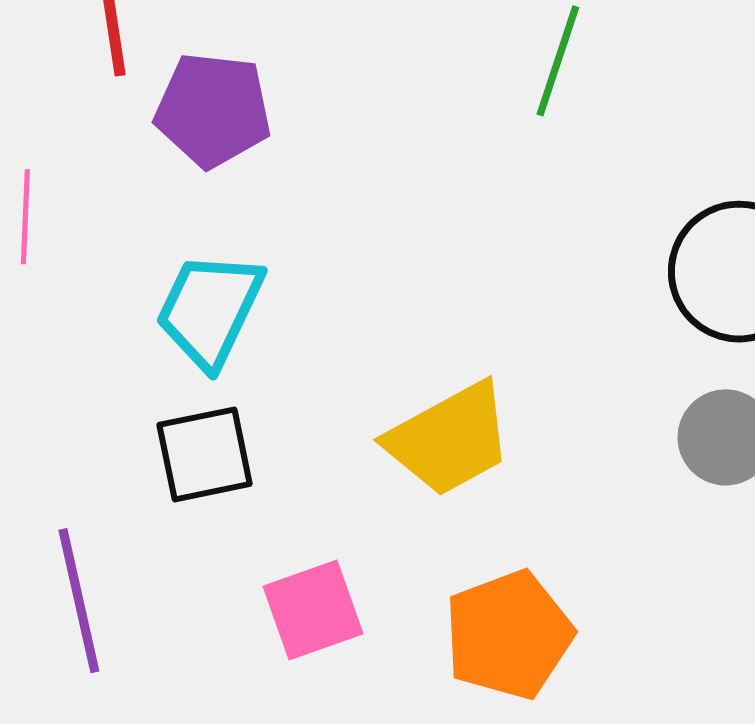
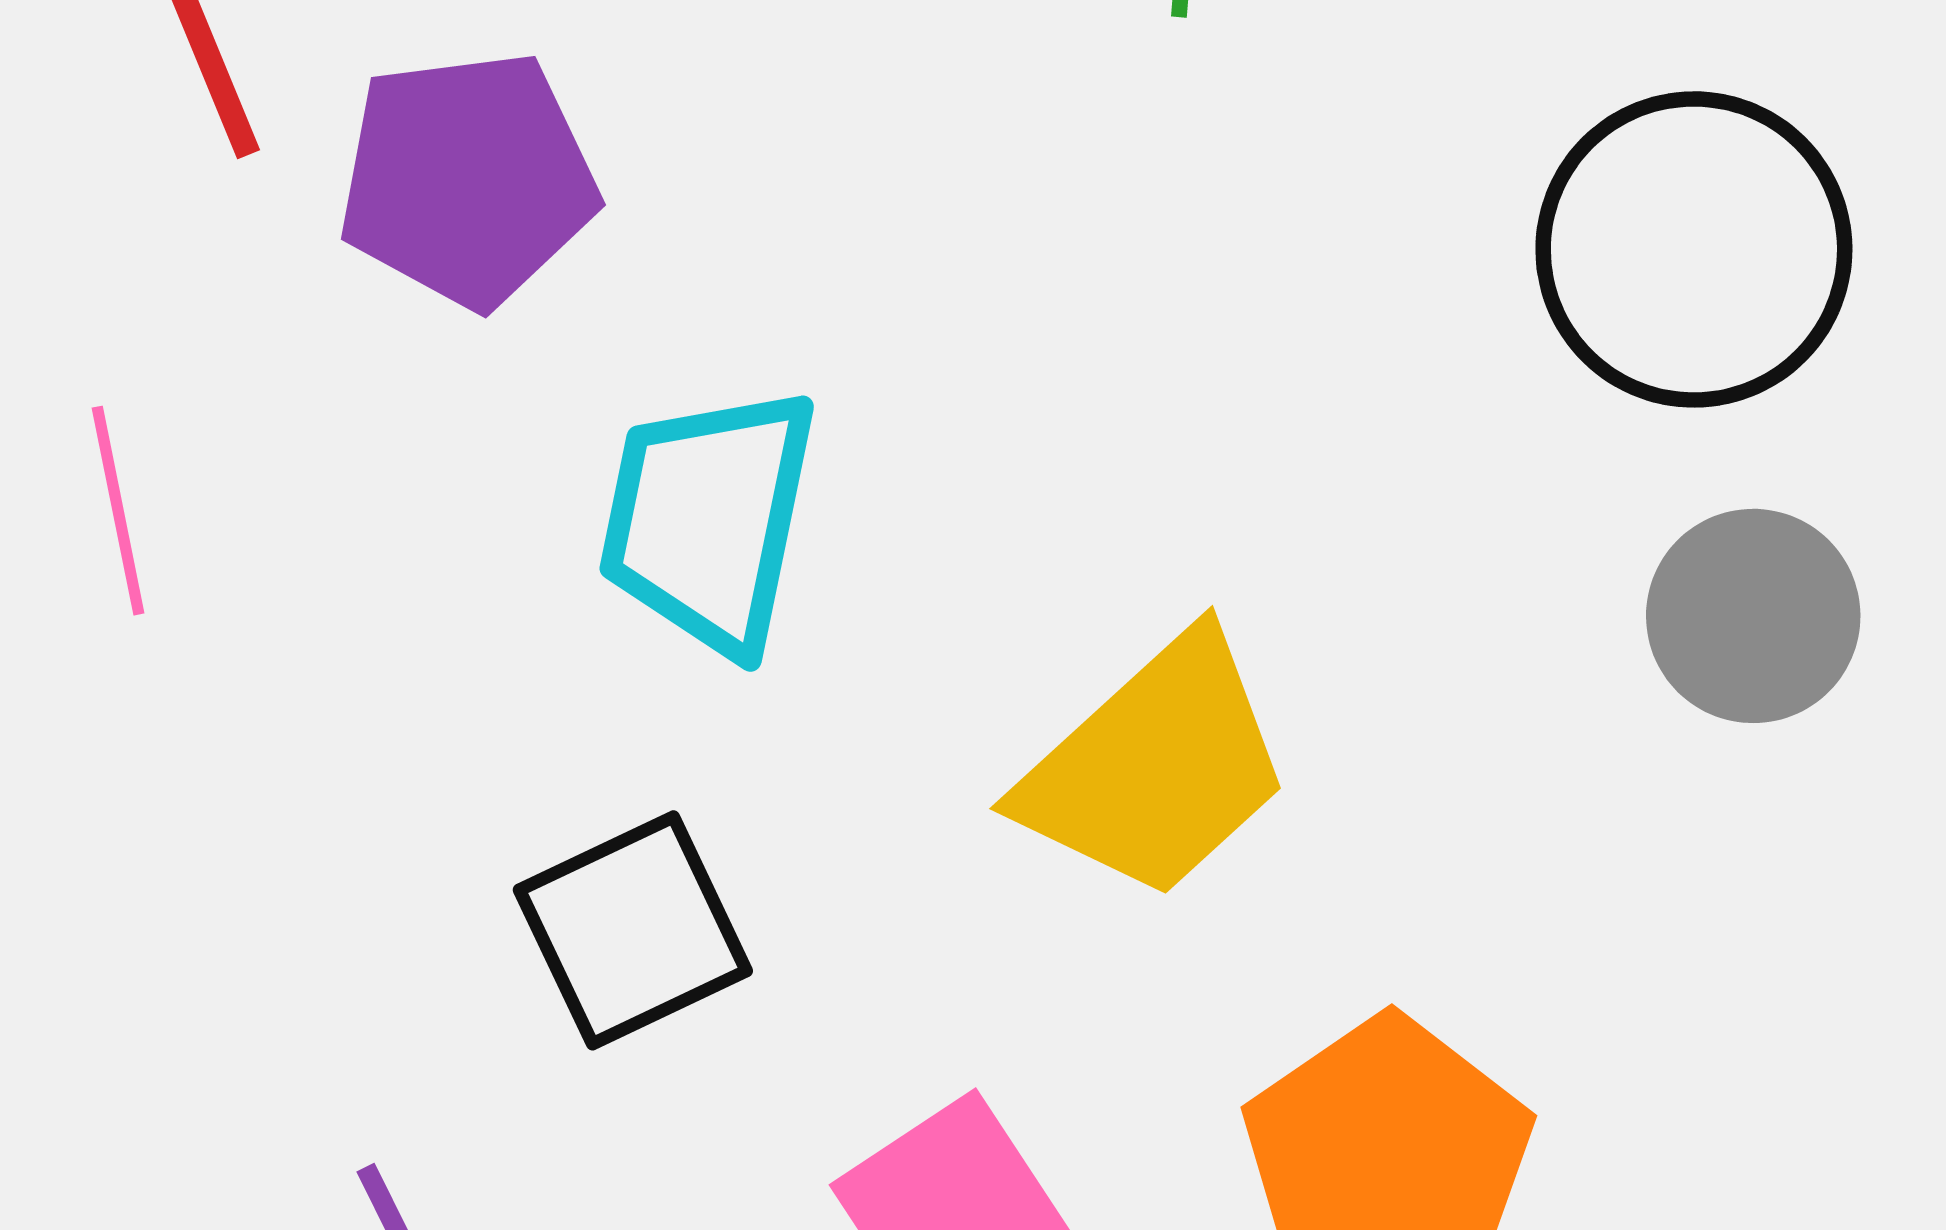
cyan trapezoid: (210, 310) -> (708, 520), moved

